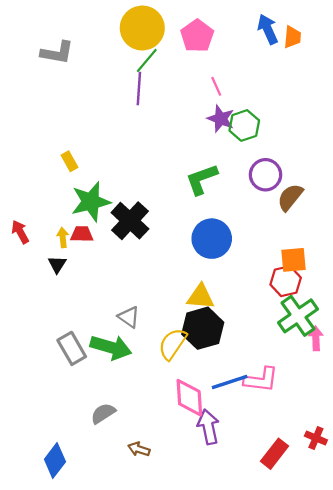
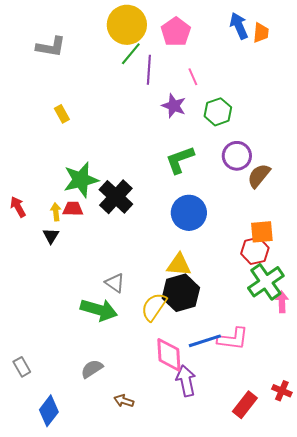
purple line: (139, 88) -> (149, 70), moved
purple star: (221, 119) -> (174, 106), moved
yellow rectangle: (69, 161) -> (62, 114), moved
gray rectangle: (72, 348) -> (22, 367), moved, size x0.7

